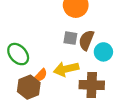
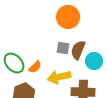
orange semicircle: (41, 75) -> (35, 67), moved

